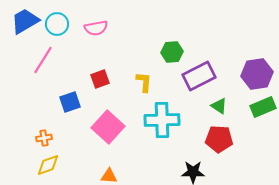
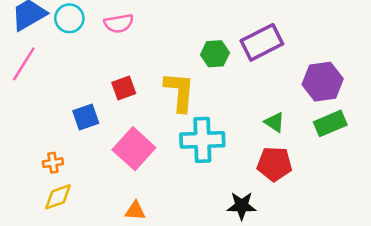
pink line: (43, 60) -> (24, 64), moved
purple rectangle: (199, 76) -> (262, 42), moved
yellow L-shape: (144, 82) -> (180, 92), size x1.6

